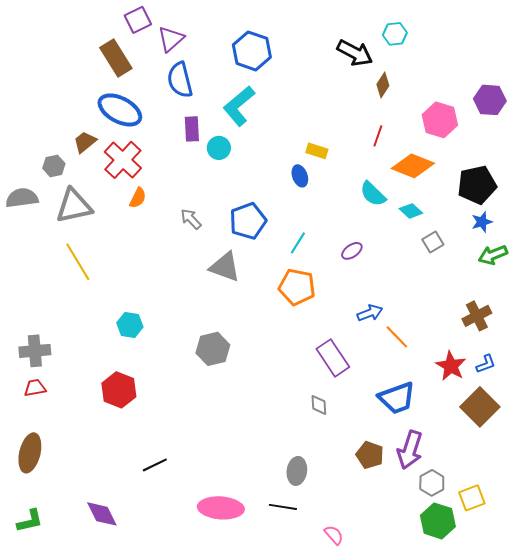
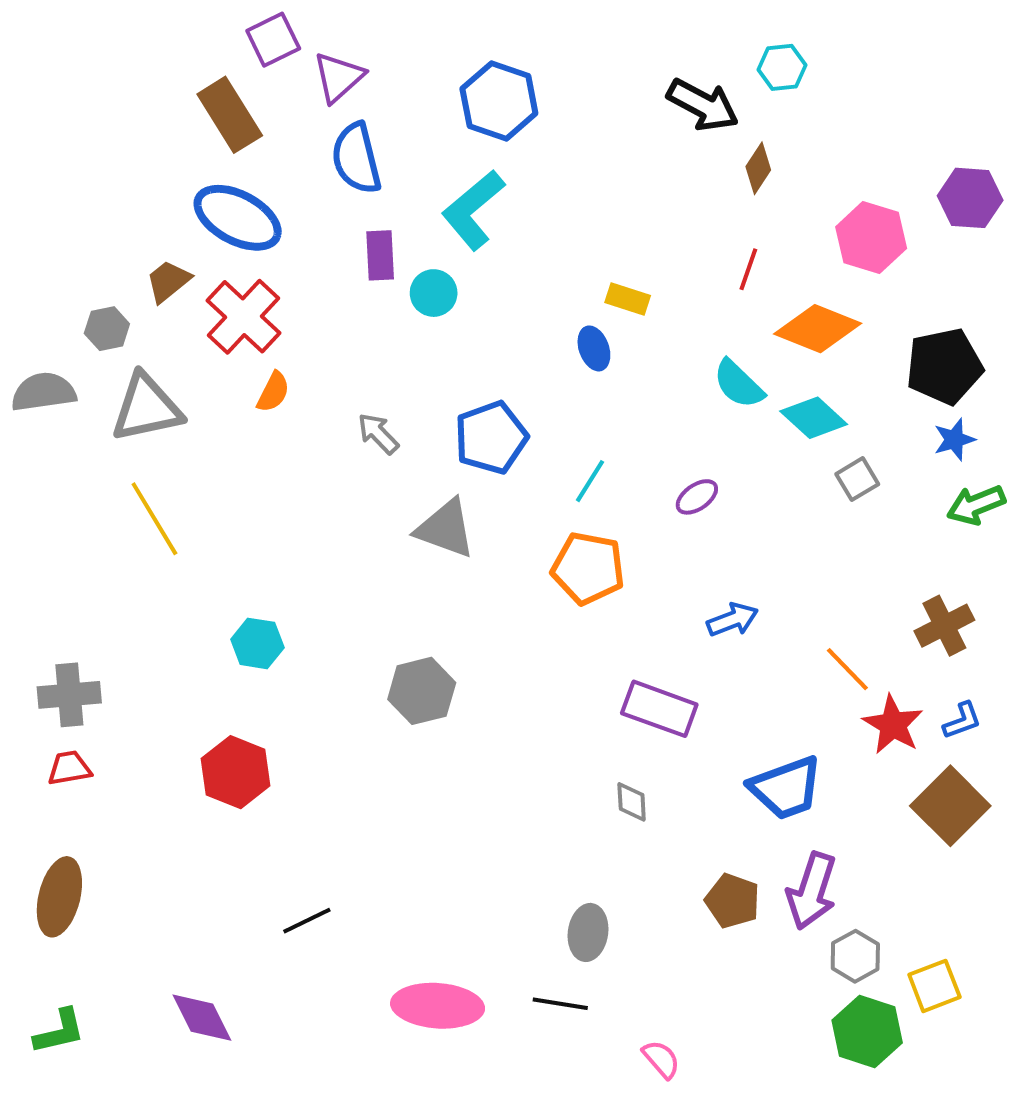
cyan diamond: (411, 211) -> (814, 418), size x1.4
orange line: (397, 337) -> (847, 669), moved
purple rectangle: (333, 358) -> (659, 709), turned -36

